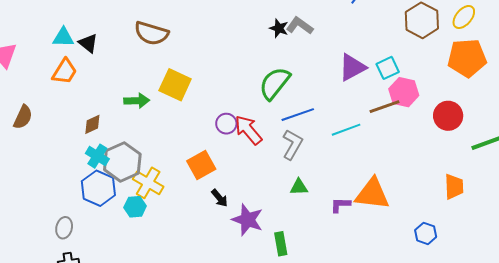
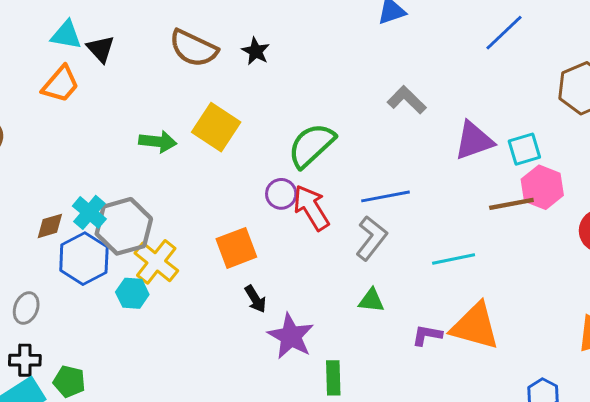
gray L-shape: (300, 26) -> (407, 100), moved
black star: (279, 28) -> (256, 51), moved
green semicircle: (275, 83) -> (311, 145), moved
brown diamond: (92, 124) -> (50, 226), moved
cyan line: (346, 130) -> (454, 259), moved

